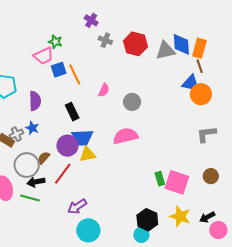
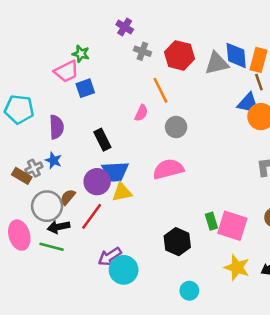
orange line: (75, 75) -> (160, 90), moved
black hexagon: (147, 220) -> (177, 242), moved
cyan circle: (88, 230) -> (124, 270), moved

